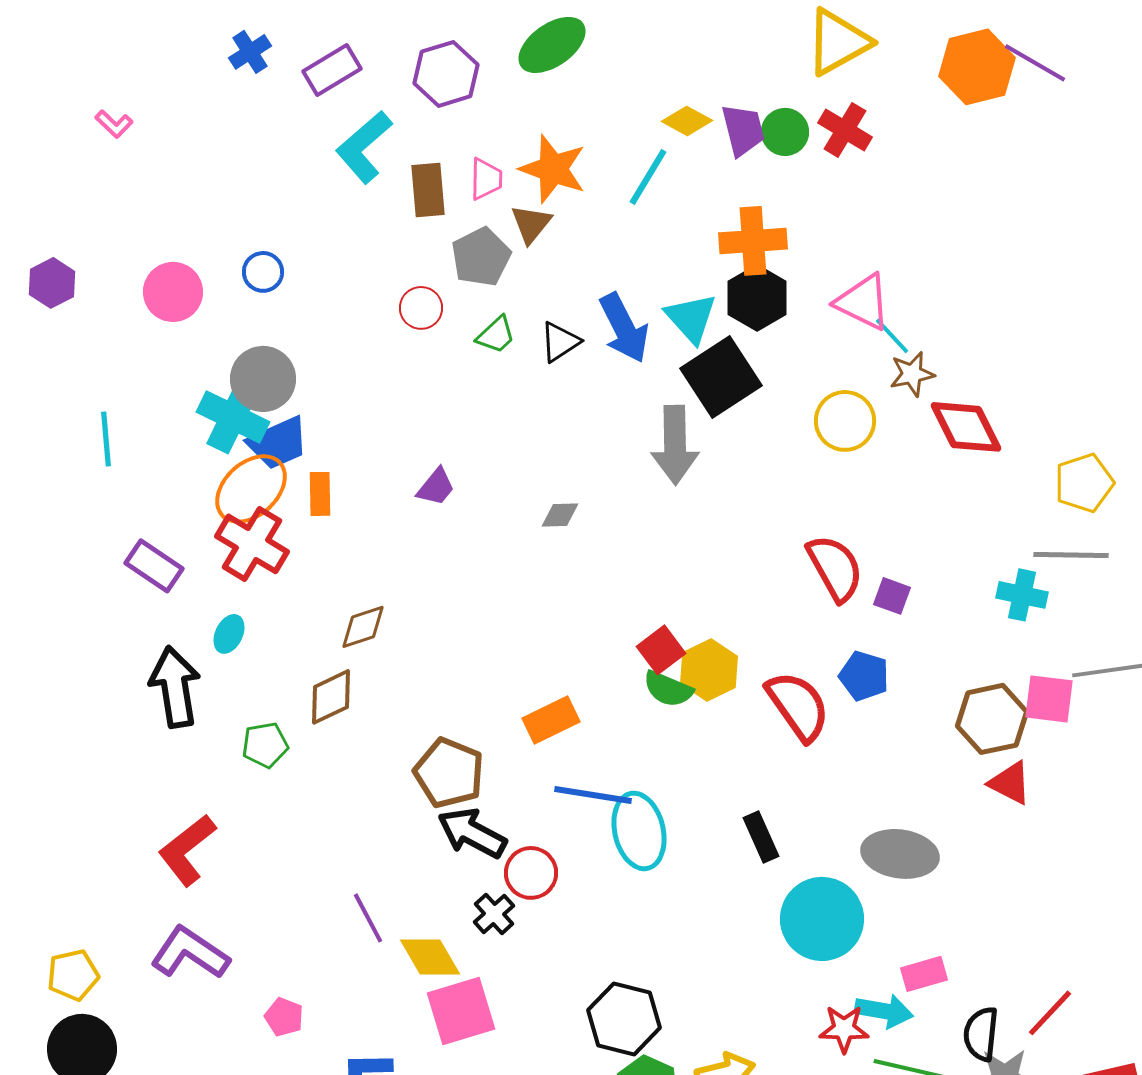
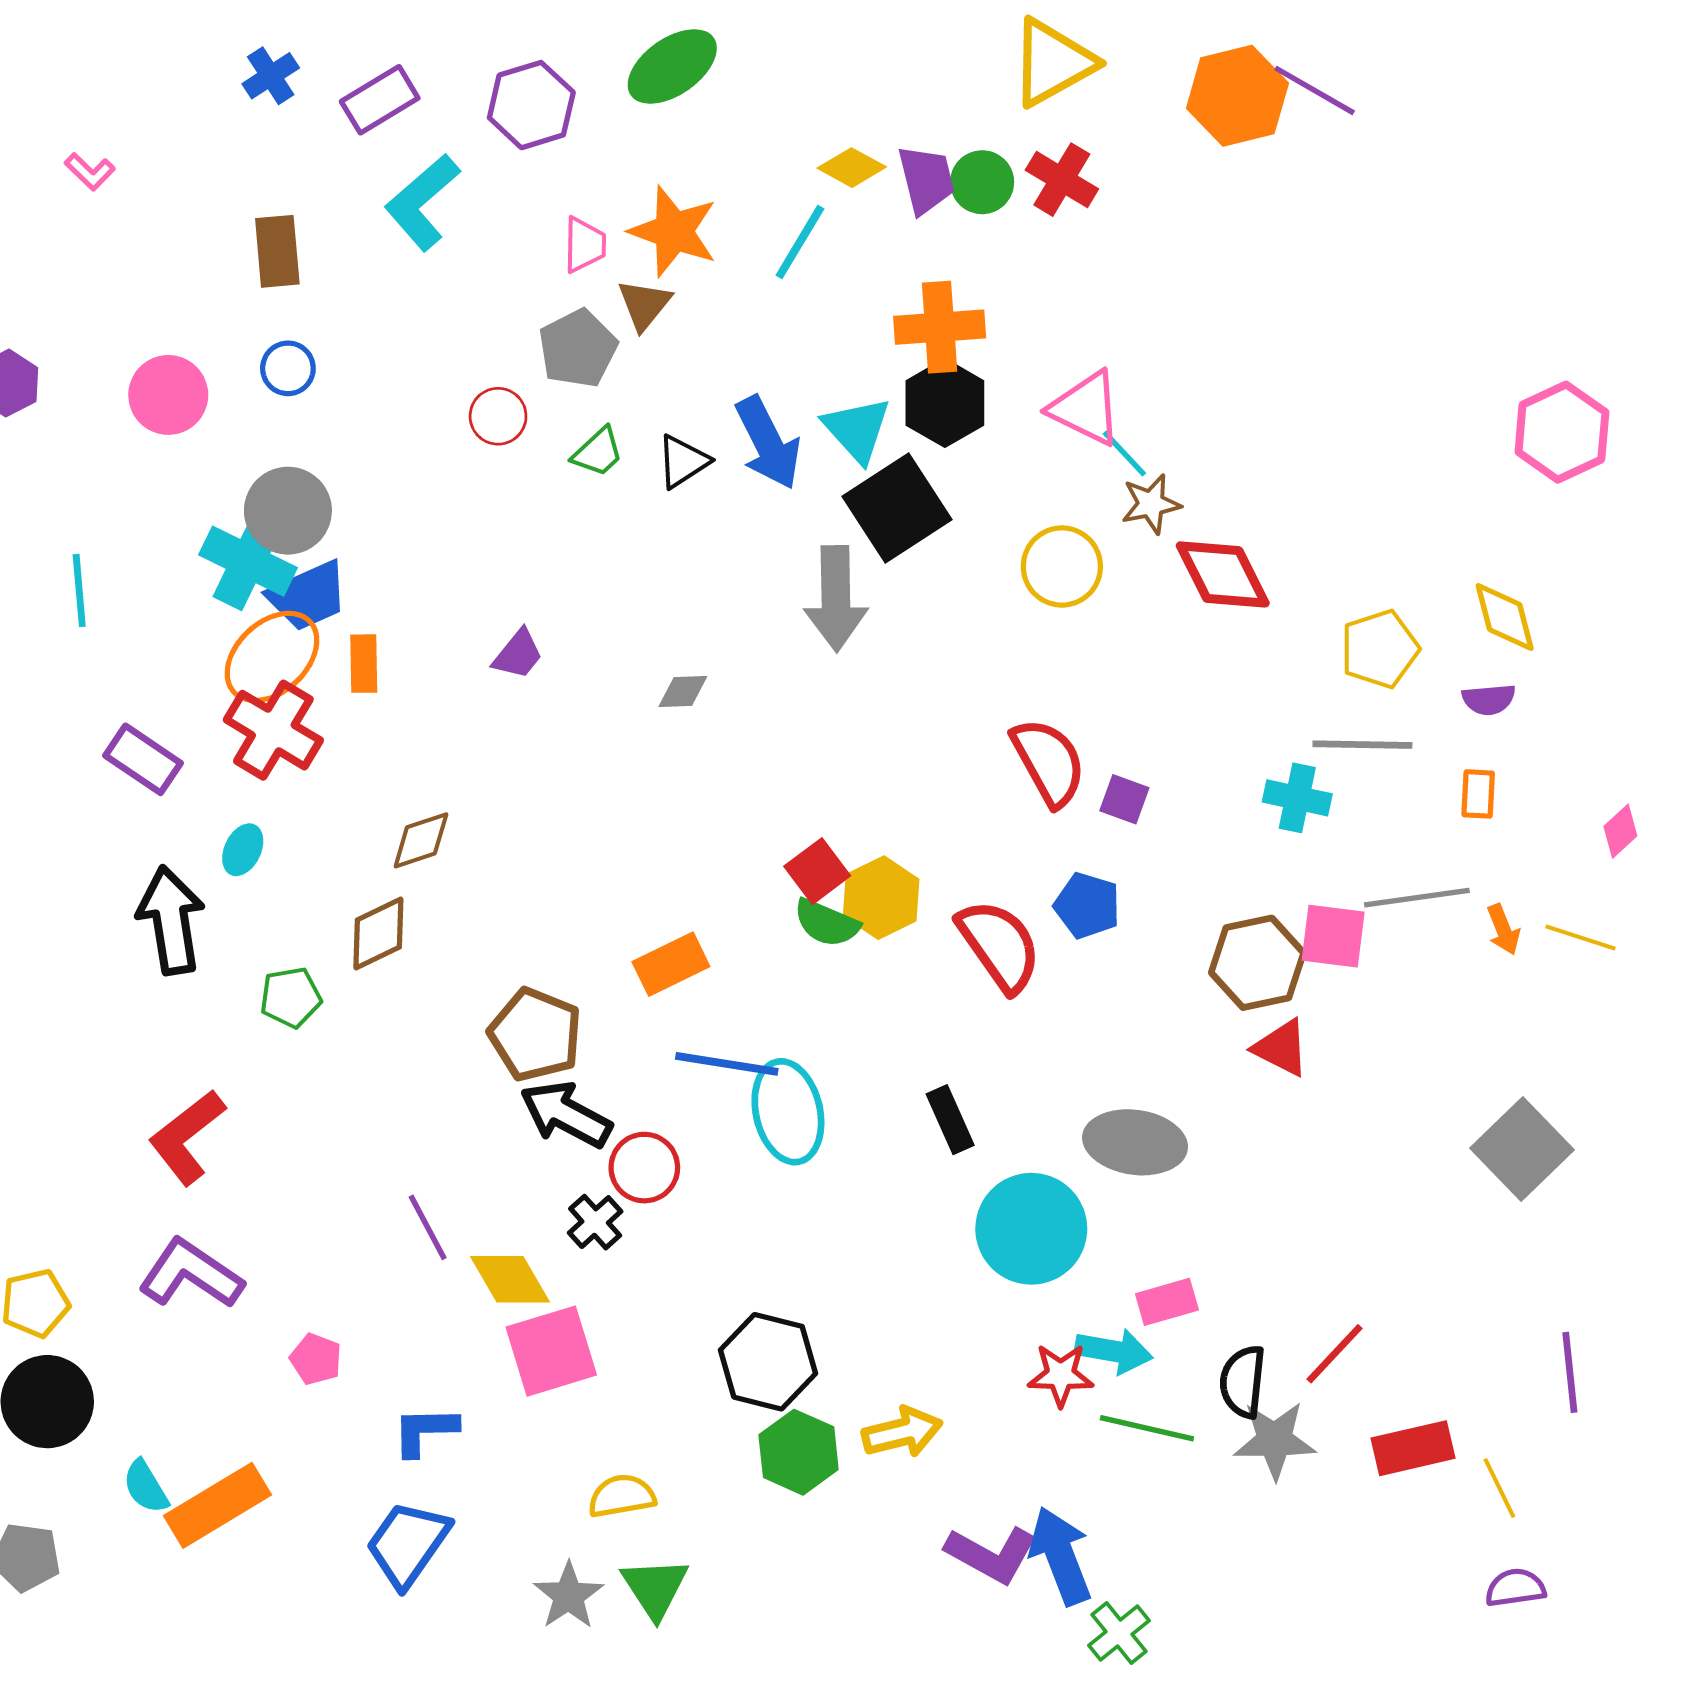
brown rectangle: (428, 190) -> (277, 251), moved

